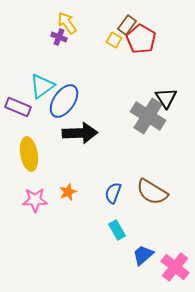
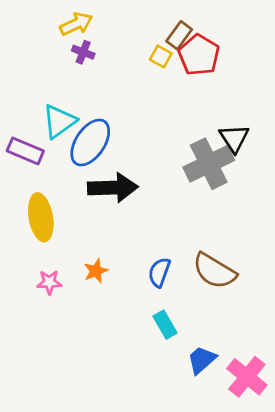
yellow arrow: (67, 23) -> (76, 24), moved, turned 100
gray cross: (148, 116) -> (209, 164), turned 32
pink star: (35, 200) -> (49, 282), size x0.7

